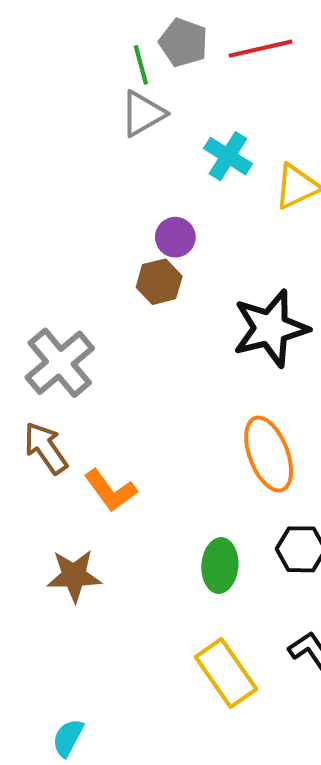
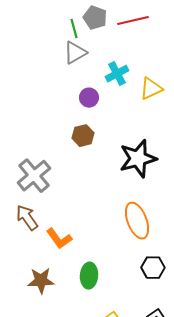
cyan cross: (228, 156) -> (117, 74), turned 30
purple circle: (175, 237) -> (89, 98), moved
green ellipse: (220, 566) -> (89, 276), moved

